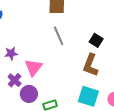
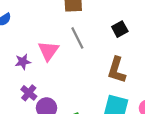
black square: (96, 40) -> (120, 29), moved, turned 32
pink triangle: (33, 67) -> (48, 51), moved

